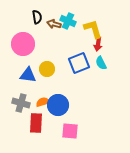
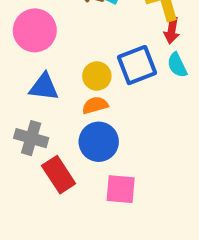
yellow circle: (47, 69) -> (97, 76), moved
orange semicircle: (43, 102) -> (95, 105), moved
red rectangle: (36, 123) -> (59, 175), turned -36

